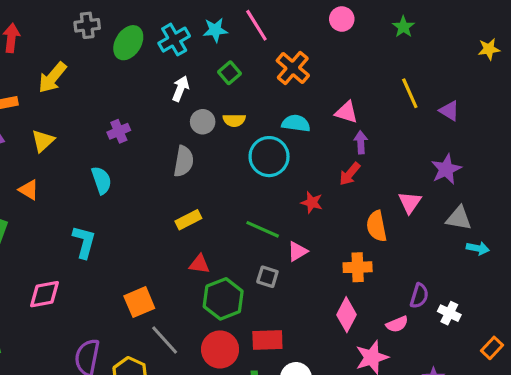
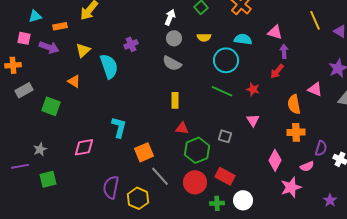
gray circle: (203, 122) -> (174, 38), moved
gray semicircle: (184, 161) -> (172, 63), turned 108
cyan semicircle: (101, 180) -> (109, 66), moved, size x1.4
pink triangle: (410, 202) -> (315, 89), turned -42
yellow rectangle: (188, 220) -> (175, 100), turned -63
green line: (263, 229) -> (222, 91), moved
cyan L-shape: (84, 242) -> (119, 127), moved
pink triangle: (297, 251) -> (253, 120), moved, turned -32
orange cross: (358, 267) -> (296, 132), moved
red rectangle: (267, 340) -> (225, 176), turned 30

